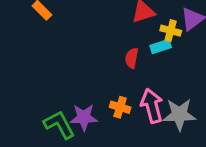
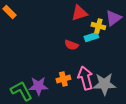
red semicircle: (132, 58) -> (71, 45), turned -80
orange cross: (120, 107) -> (63, 79), turned -32

